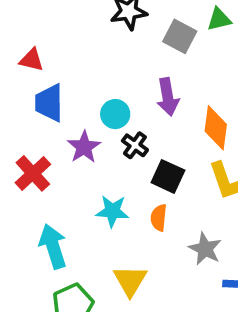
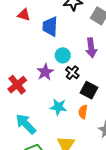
red triangle: (31, 60) -> (24, 15), moved
blue trapezoid: (49, 103) -> (50, 26), moved
cyan arrow: (53, 246) -> (26, 124), turned -30

